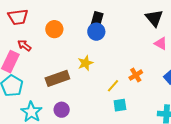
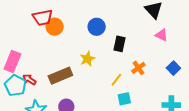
red trapezoid: (18, 17) -> (43, 18), moved
black rectangle: (97, 20) -> (120, 44), moved
red arrow: (24, 45) -> (29, 80), moved

